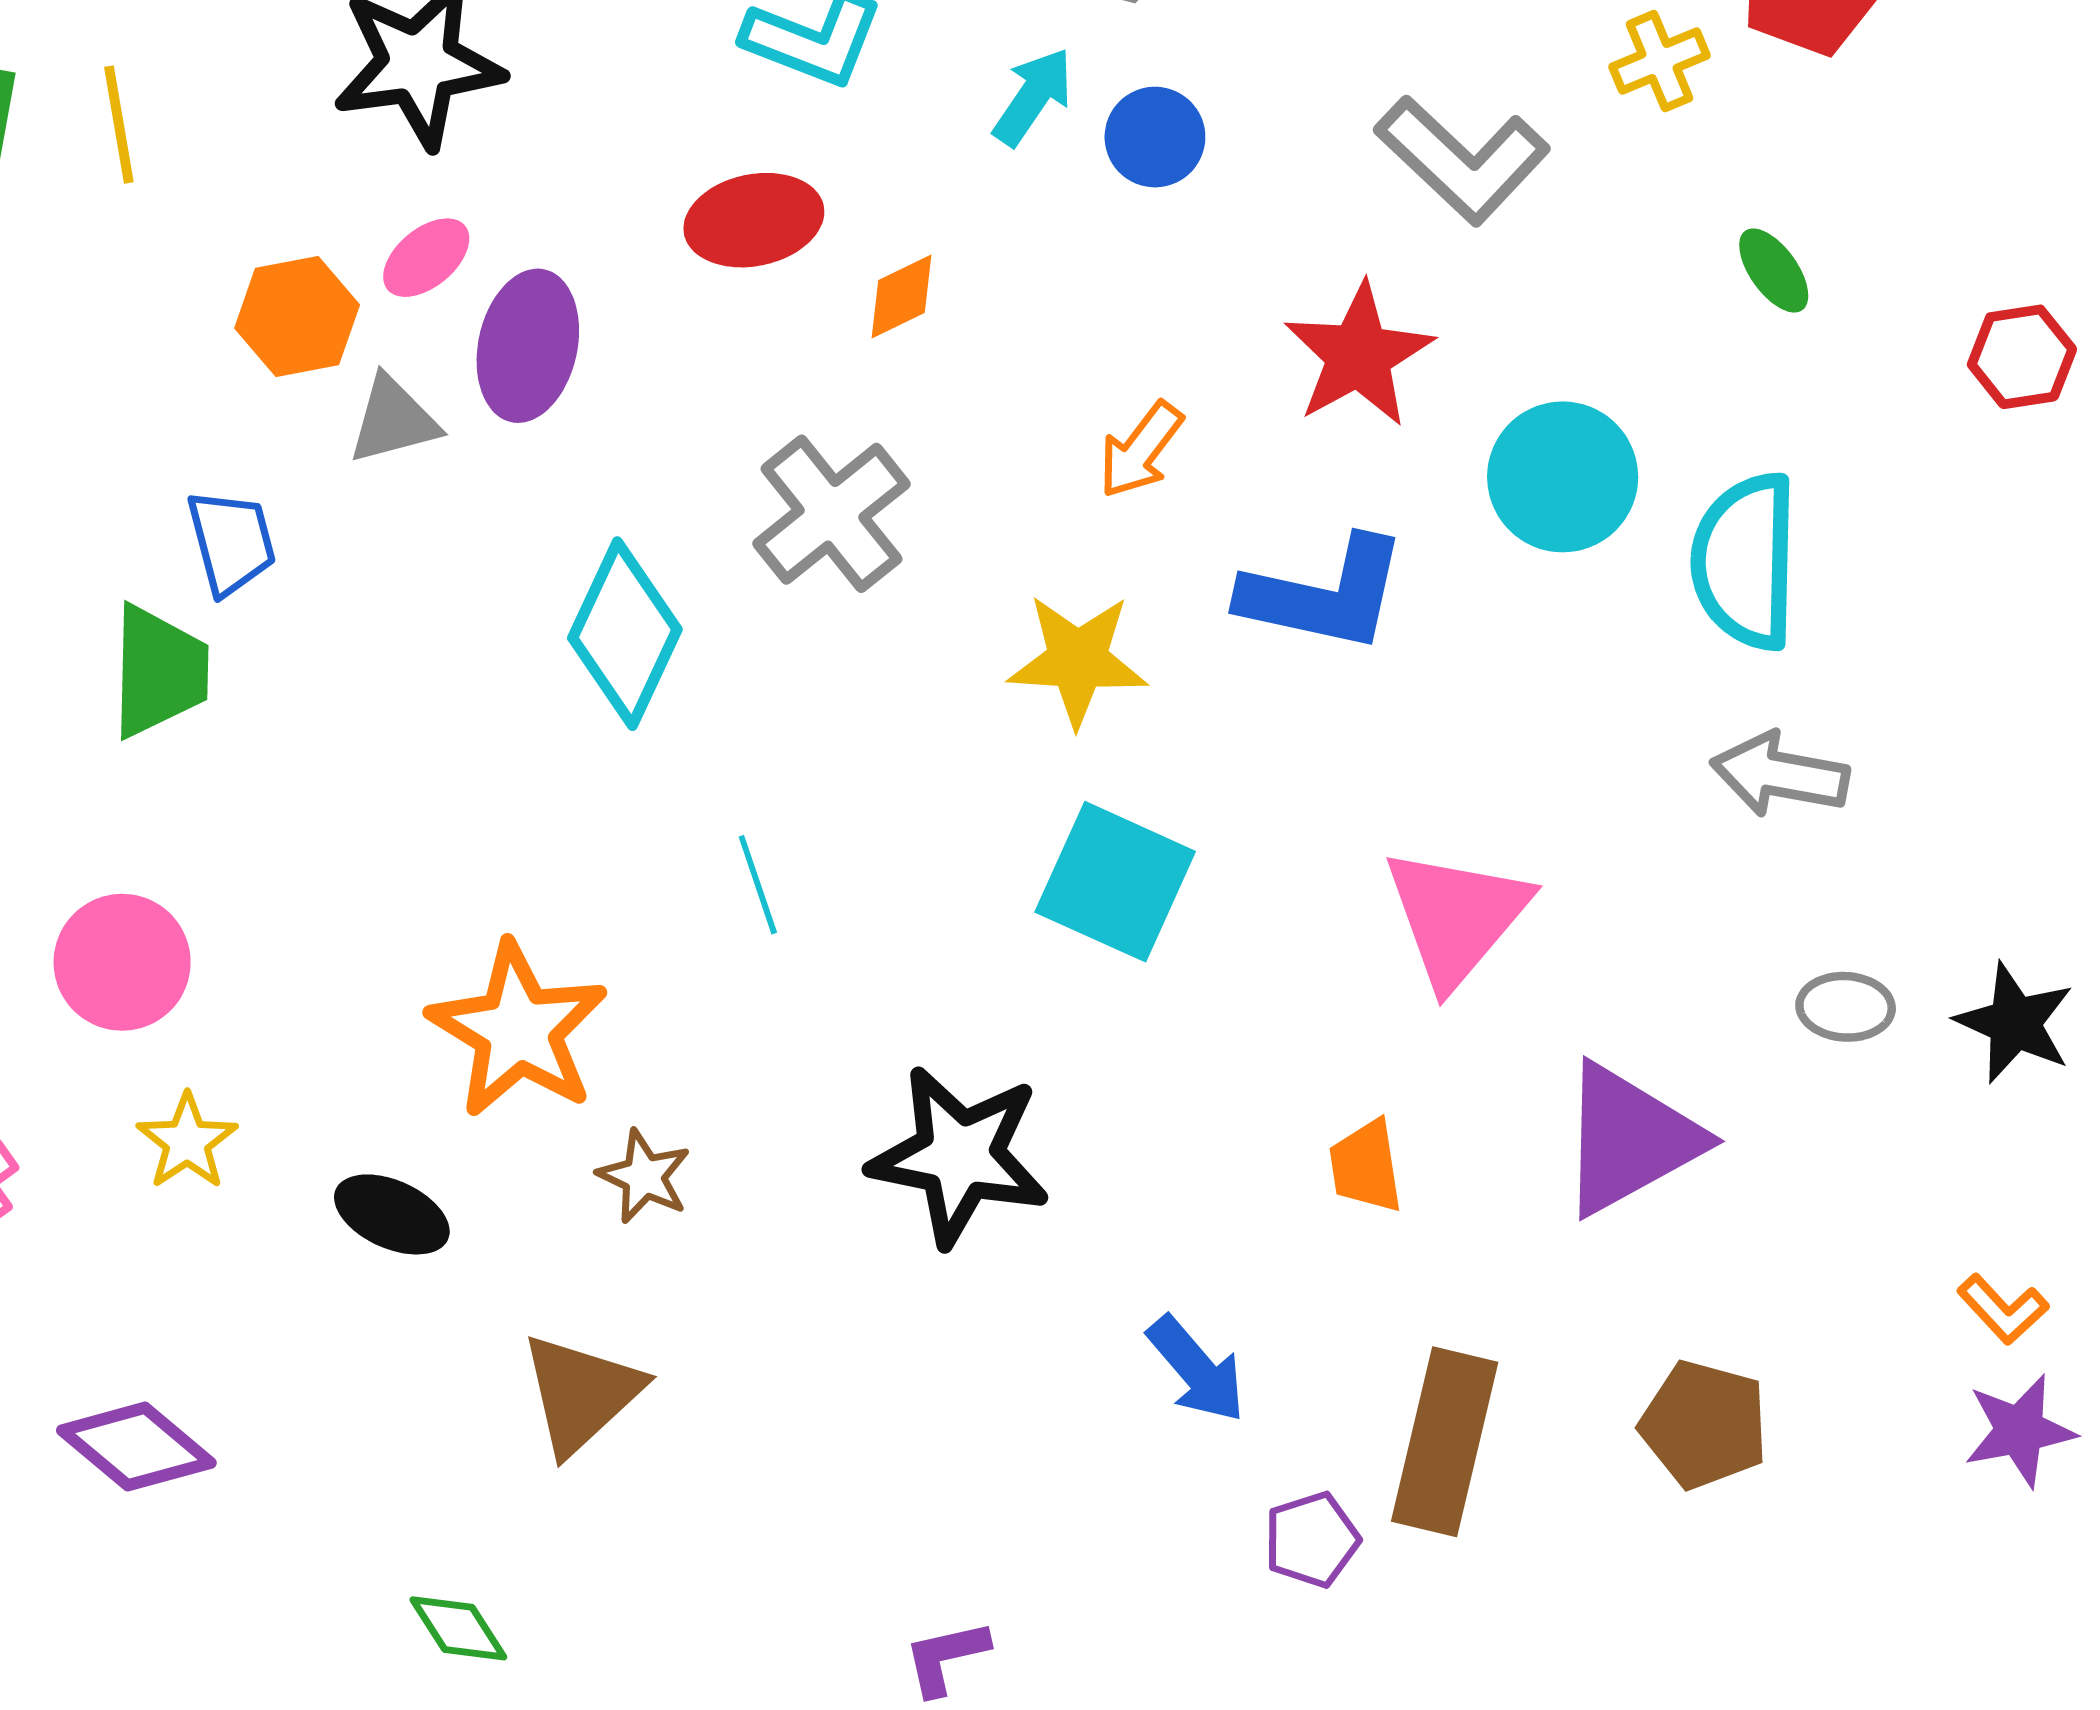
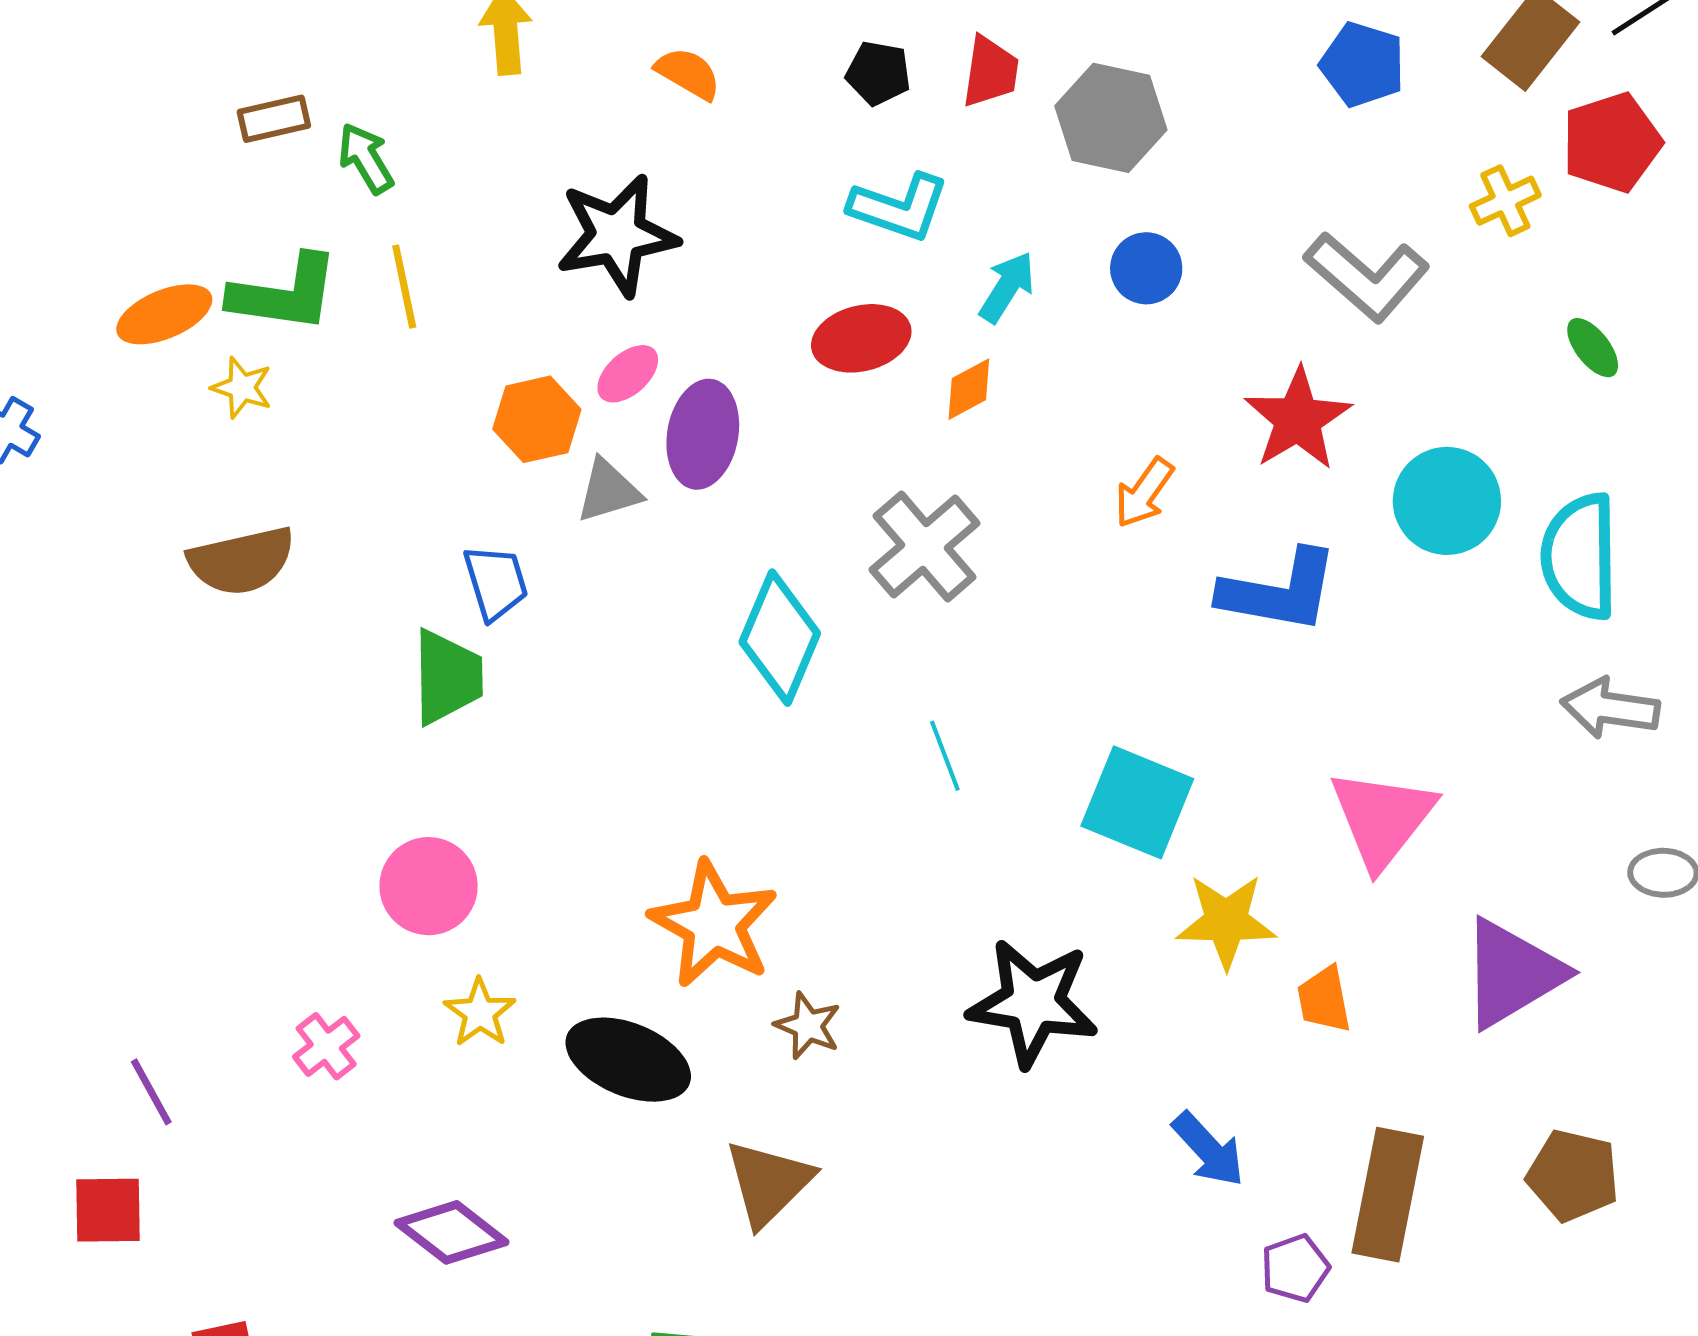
cyan arrow: (1033, 97) -> (1007, 287), moved
yellow star: (1078, 660) -> (1226, 921), moved
cyan line: (758, 885) -> (945, 756), moved
black ellipse: (392, 1214) -> (628, 1060), size x1.5

